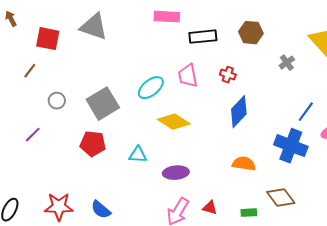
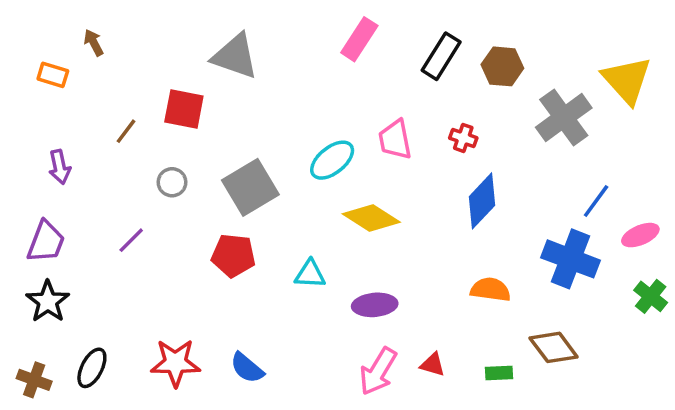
pink rectangle: (167, 17) -> (359, 39), turned -60
black rectangle: (203, 37) -> (441, 56), moved, turned -52
red square: (48, 39) -> (184, 109), moved
gray cross: (287, 63) -> (564, 118), size x2.0

